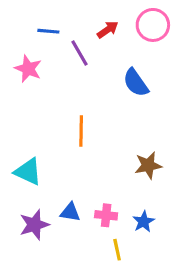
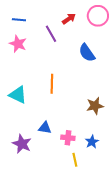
blue line: (48, 31) -> (19, 20), moved
cyan triangle: (28, 172) -> (18, 95), moved
blue triangle: (70, 212) -> (45, 128), moved
purple star: (34, 225) -> (22, 144), turned -30

